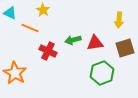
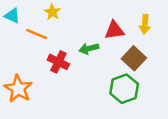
red triangle: (95, 43) -> (114, 30), moved
brown square: (125, 48) -> (134, 58), moved, turned -30

